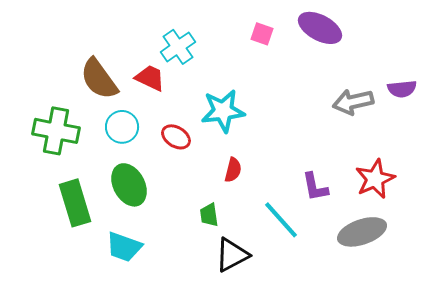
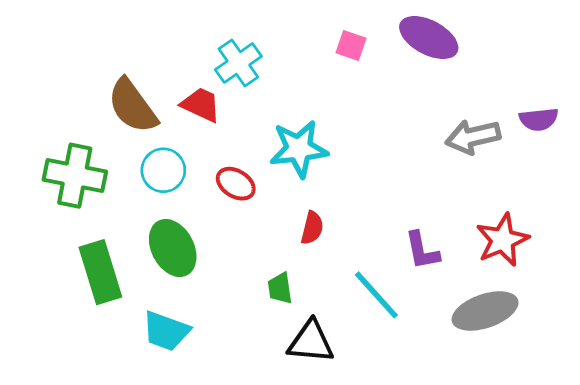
black triangle: (232, 255) -> (311, 342), turned 33

